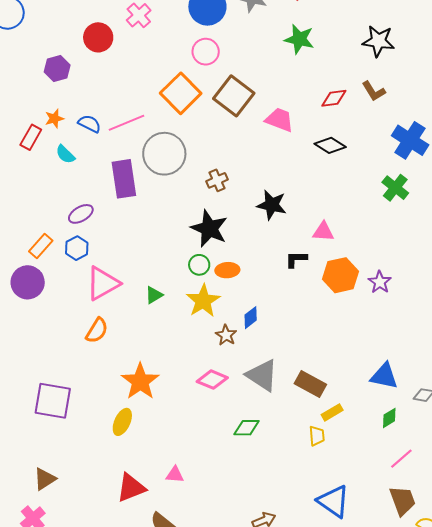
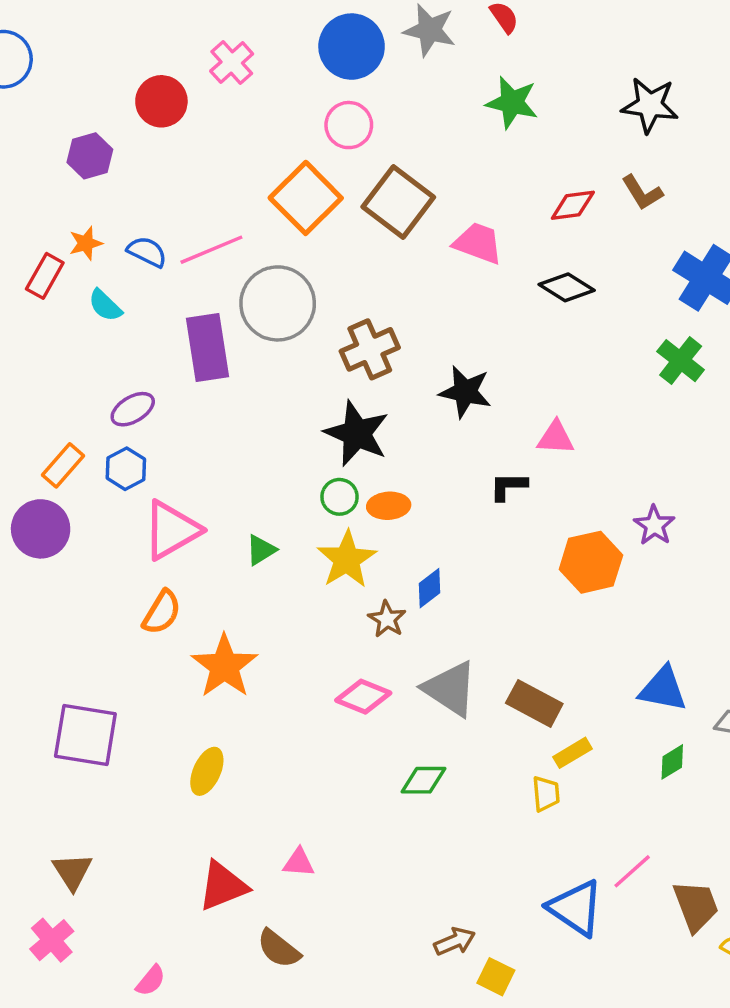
brown cross: (217, 180) -> (370, 349), size x1.5
orange hexagon: (341, 275) -> (591, 562), moved
orange star: (140, 381) -> (225, 666), moved
pink line: (401, 459) -> (632, 871), moved
brown triangle: (45, 479) -> (72, 871), turned -30

